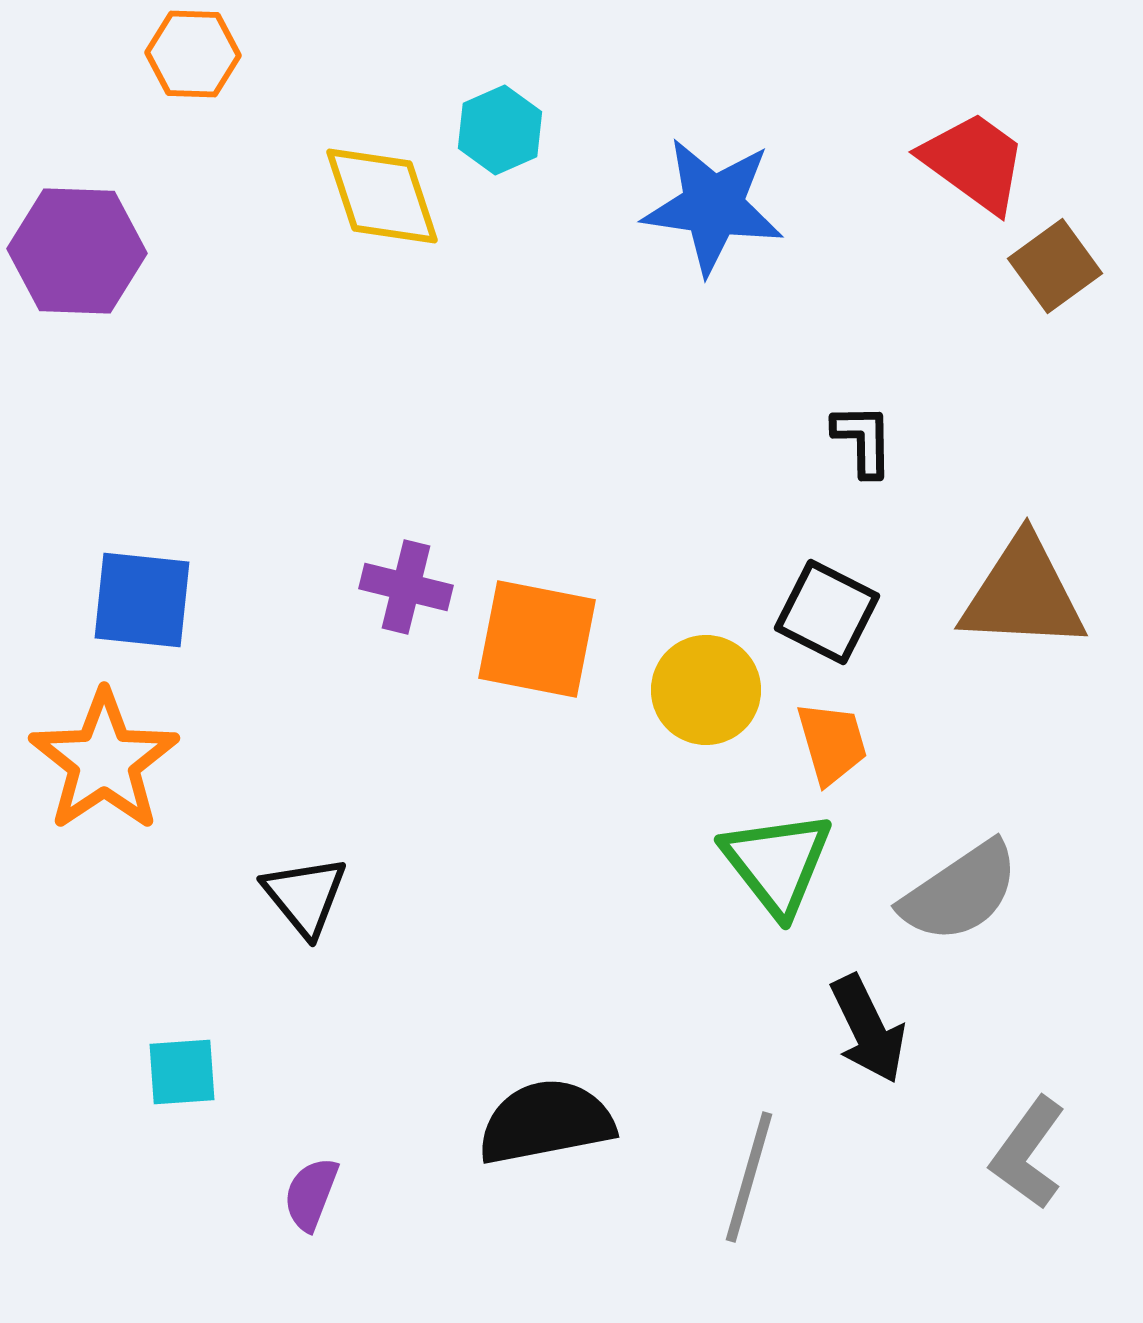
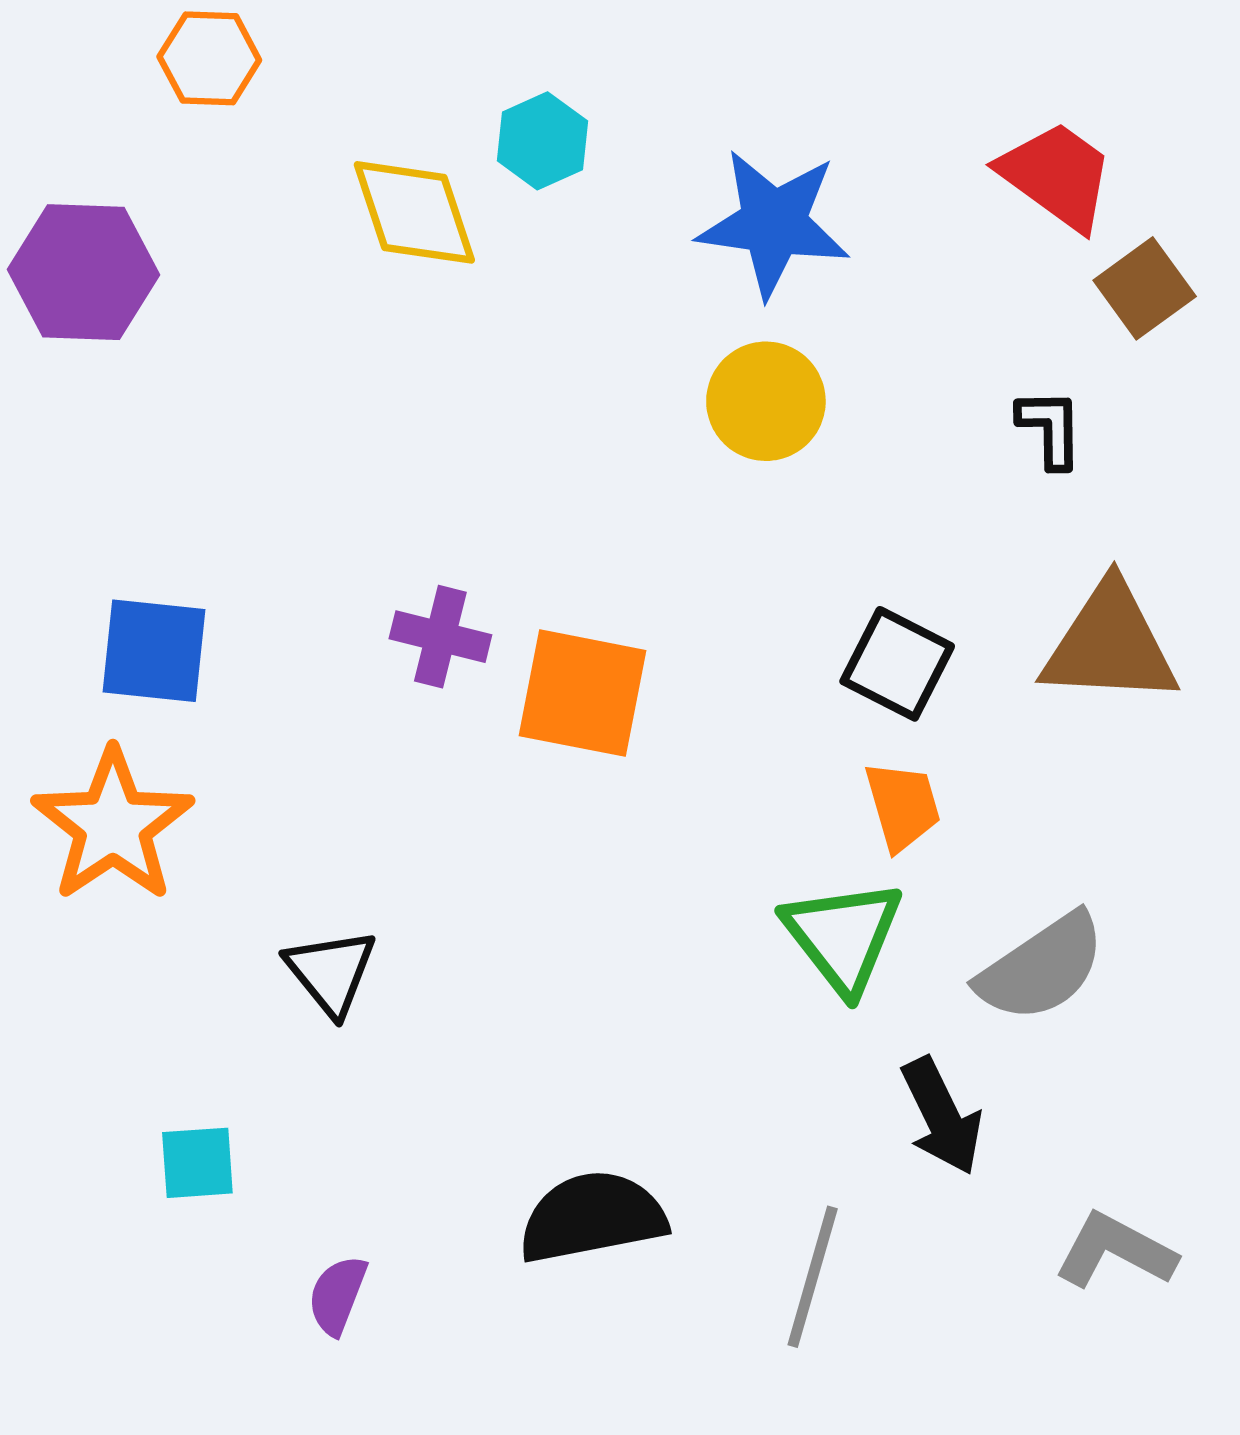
black L-shape: (863, 440) -> (1050, 428), moved
yellow circle: (706, 690) -> (766, 401), moved
gray L-shape: (1028, 1153) -> (1115, 1251), turned 82

